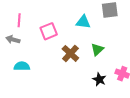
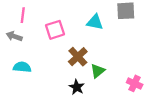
green triangle: (97, 49) -> (98, 71), moved
black star: (99, 79) -> (77, 87), moved

